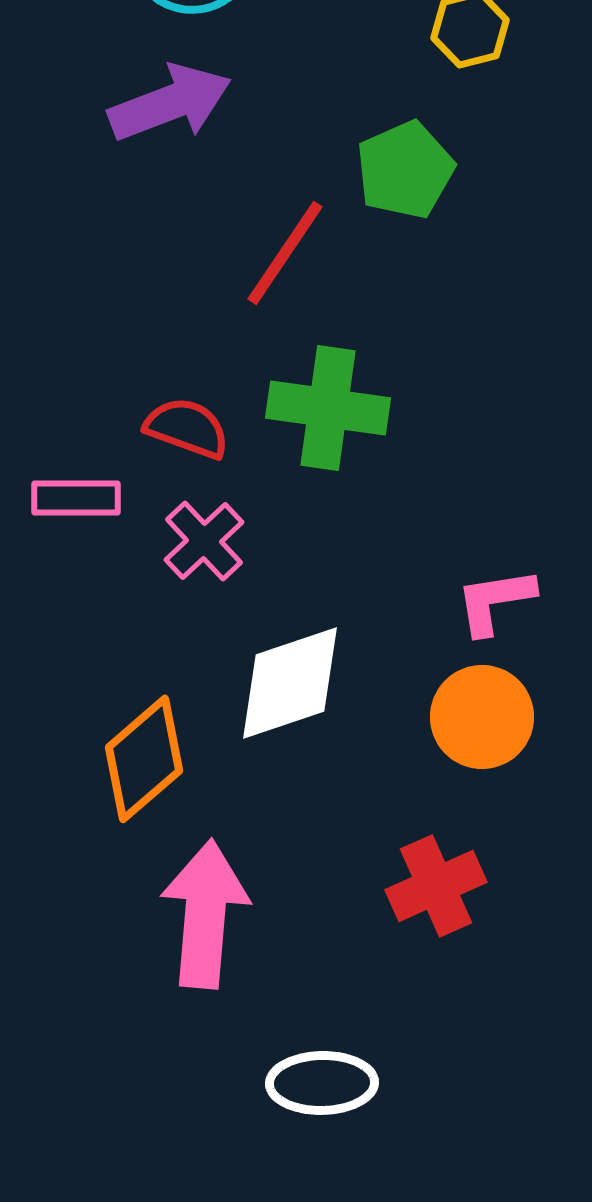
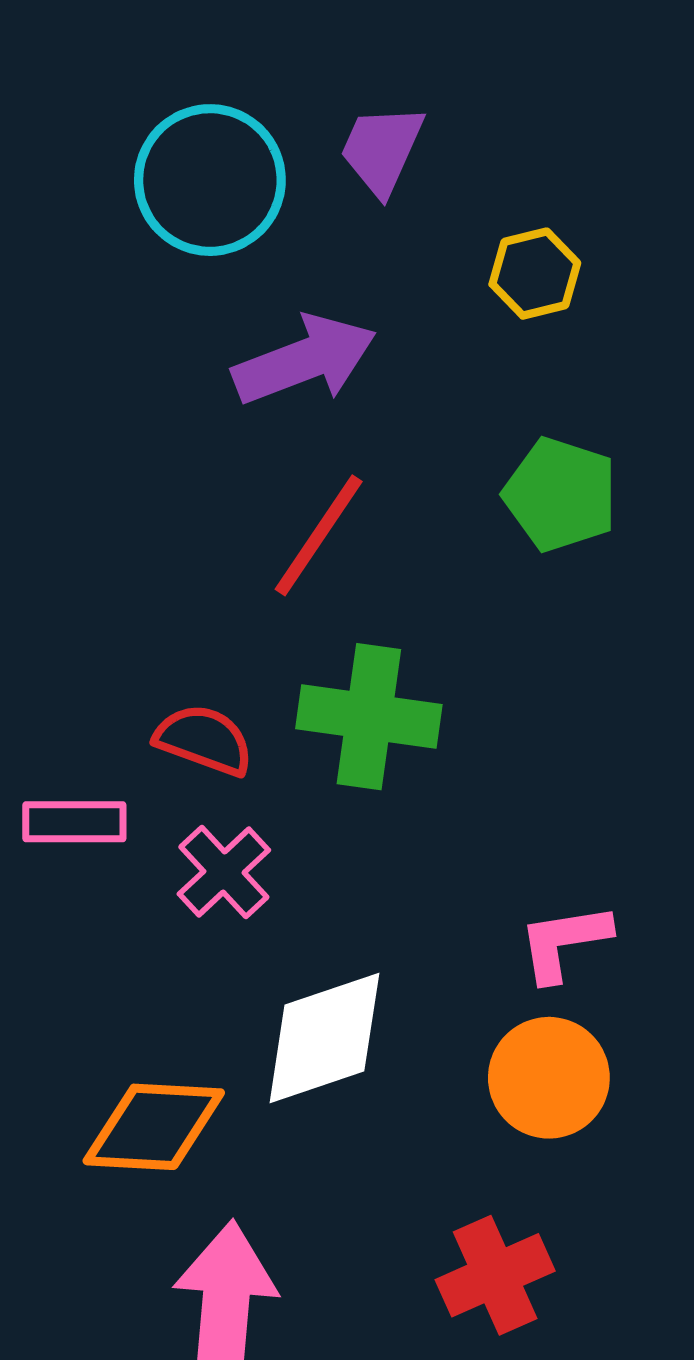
purple arrow: (170, 103) -> (305, 360), moved
green pentagon: (405, 170) -> (561, 494), moved, turned -30
orange diamond: (144, 759) -> (154, 1127), turned 44

